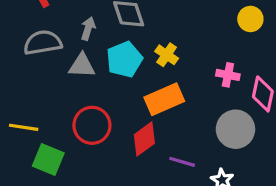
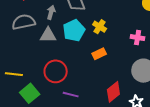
orange rectangle: (164, 99) -> (99, 54), size x0.6
red diamond: (144, 139) -> (113, 92), moved
green square: (48, 160) -> (30, 93), turned 30
purple line: (182, 162) -> (71, 95), moved

